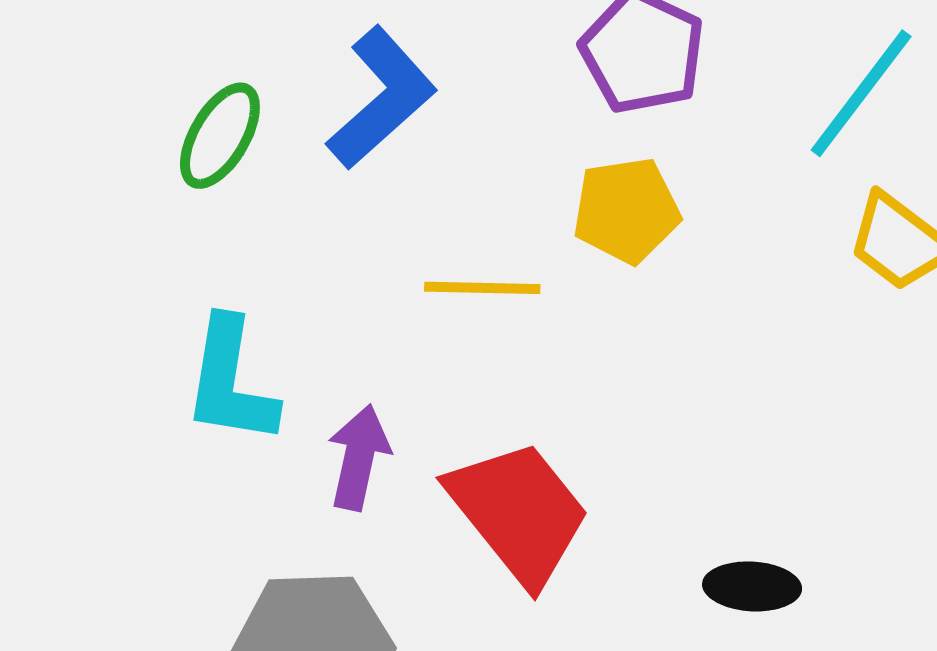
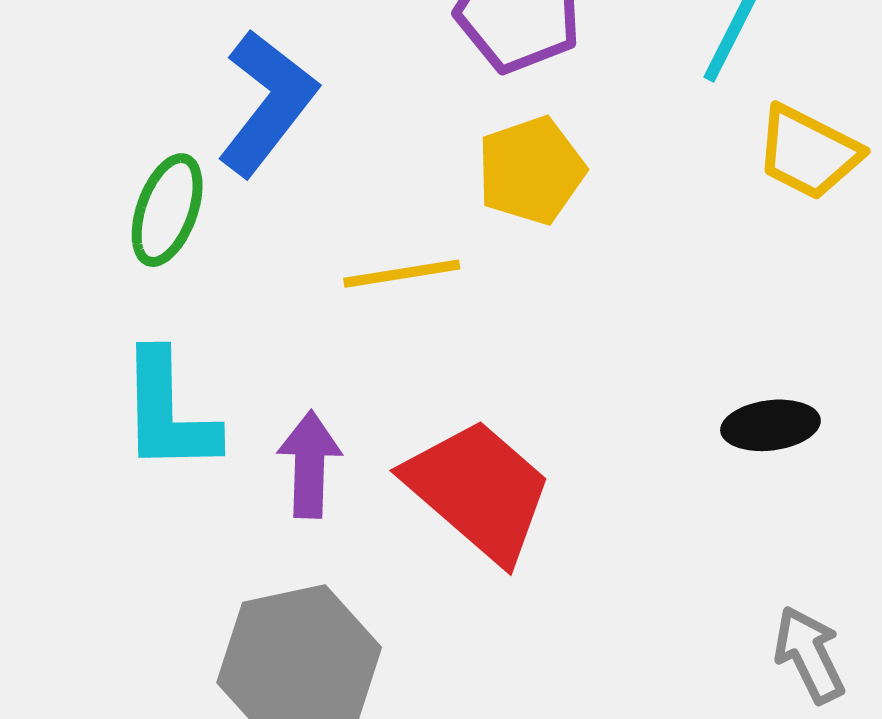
green ellipse: (220, 136) -> (167, 210), moved
black ellipse: (752, 586) -> (770, 425), moved

